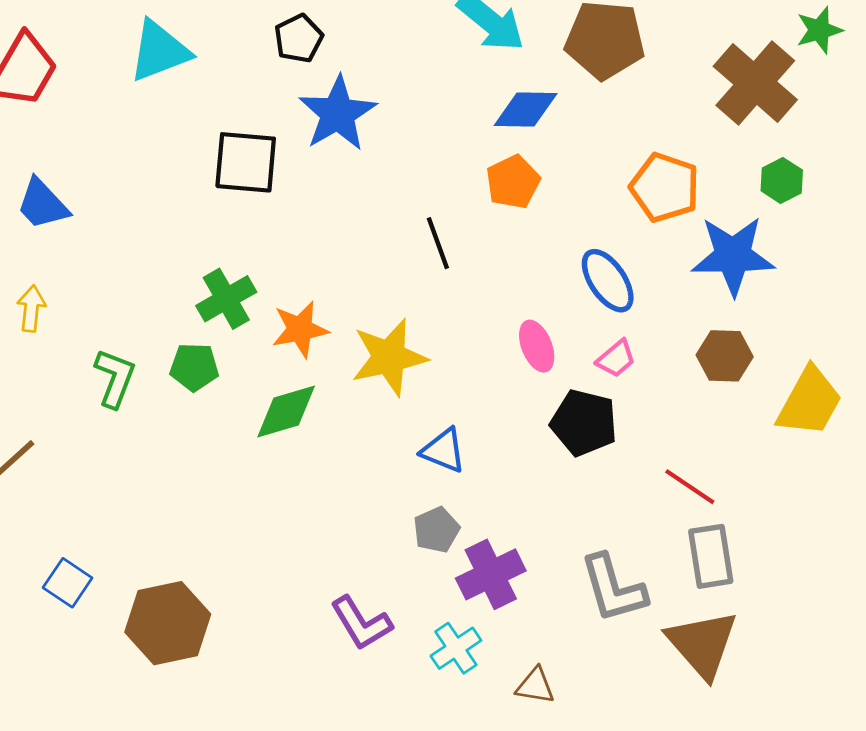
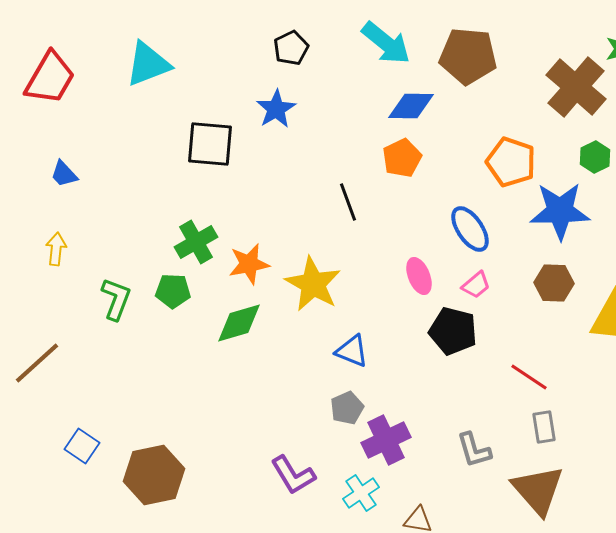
black pentagon: (299, 38) -> (291, 48), moved
blue star: (338, 114) -> (276, 109), size x0.7
blue trapezoid: (42, 204) -> (64, 174), size x0.7
yellow star: (389, 357) -> (313, 284), turned -30
gray rectangle: (711, 556) -> (544, 427), size x0.7
gray L-shape: (613, 588) -> (474, 450), size x0.7

